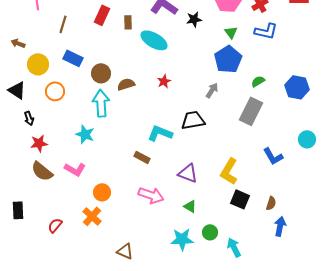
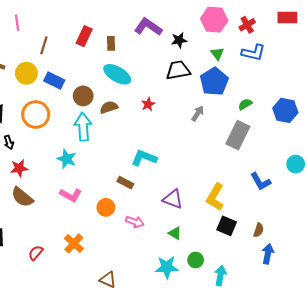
cyan ellipse: (154, 40) -> (117, 74), moved
yellow circle: (38, 64) -> (26, 73), moved
orange circle: (55, 91) -> (36, 115), size x1.4
black trapezoid: (193, 120) -> (178, 70), moved
pink L-shape: (75, 169) -> (71, 195), moved
orange circle: (102, 192) -> (106, 207), moved
pink arrow: (151, 195) -> (135, 222), size x0.7
cyan arrow: (234, 247) -> (220, 275), turned 36

